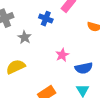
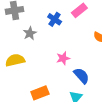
blue semicircle: (84, 68) -> (81, 76), turned -132

